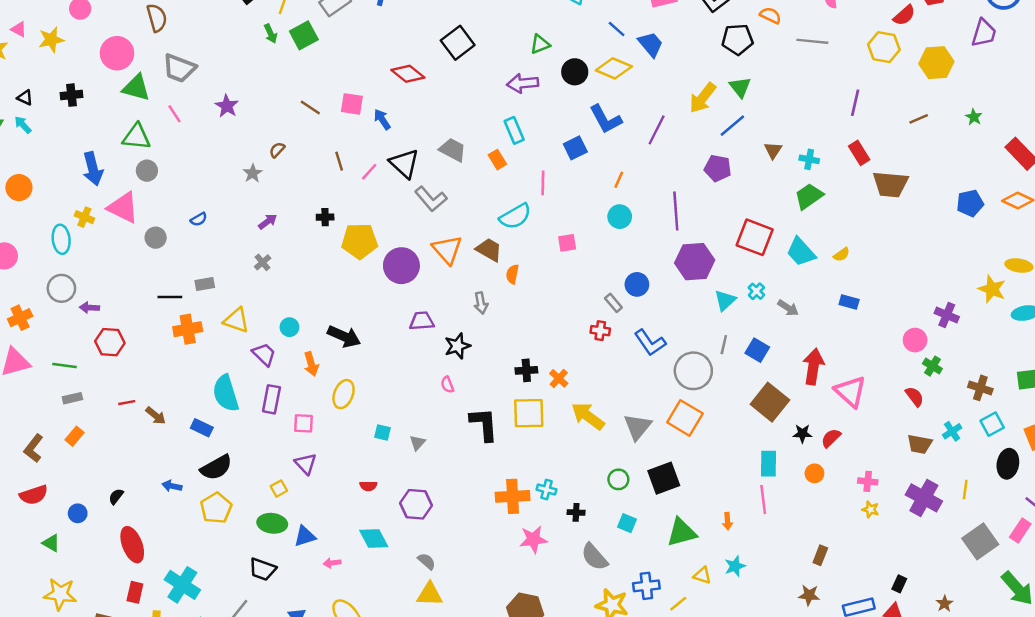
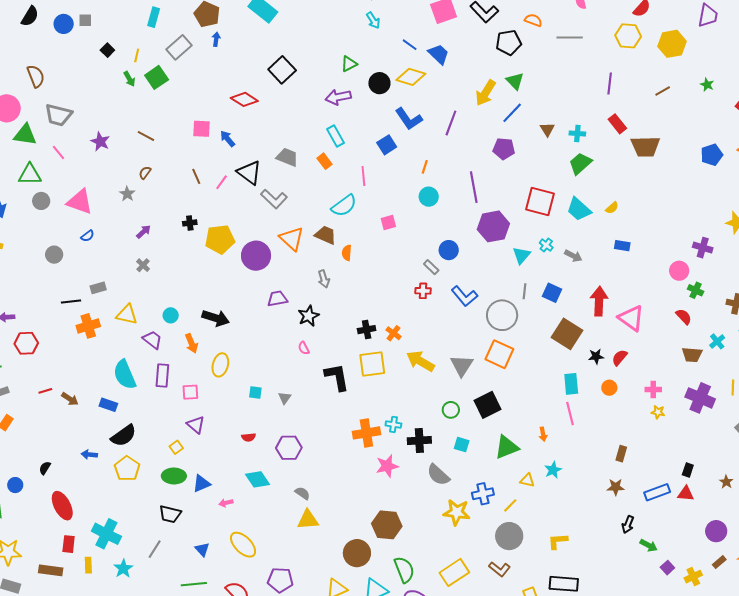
brown line: (310, 107) -> (146, 136), moved
pink triangle: (123, 208) -> (80, 202), moved
black cross: (576, 512) -> (419, 440), size x1.6

